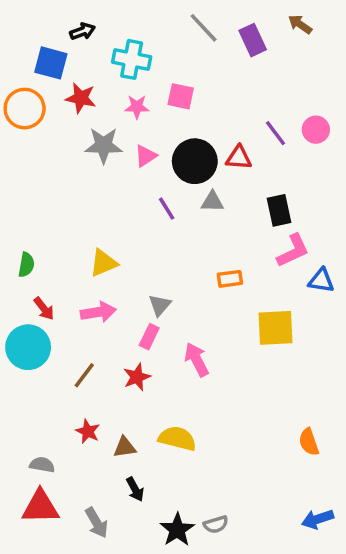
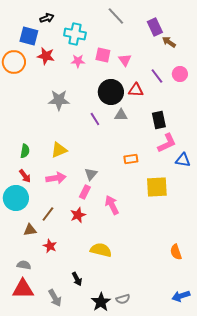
brown arrow: (300, 24) -> (169, 42), moved
purple rectangle: (253, 40) -> (155, 27), moved
gray star: (104, 145) -> (59, 100), moved
pink triangle: (146, 156) -> (125, 60), moved, turned -32
green semicircle: (26, 265) -> (25, 151), moved
brown triangle: (125, 447) -> (30, 230), moved

